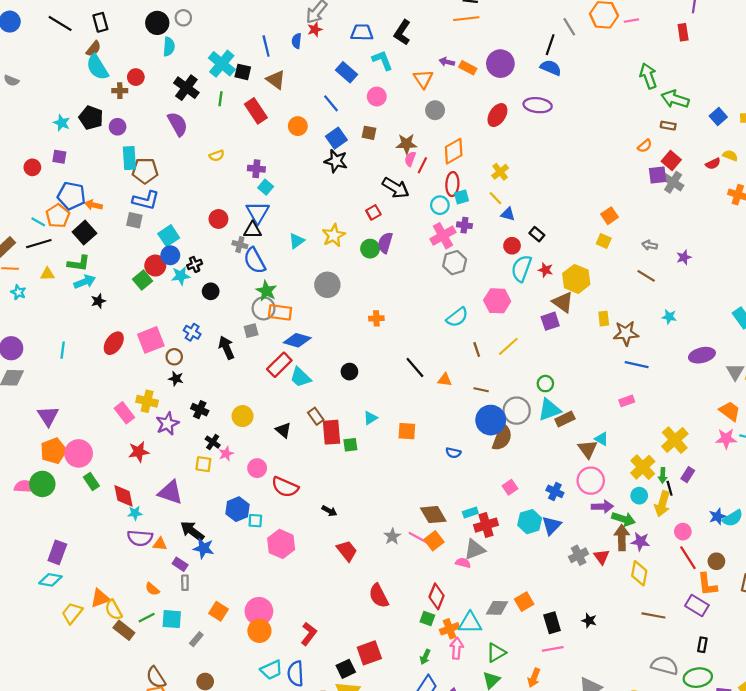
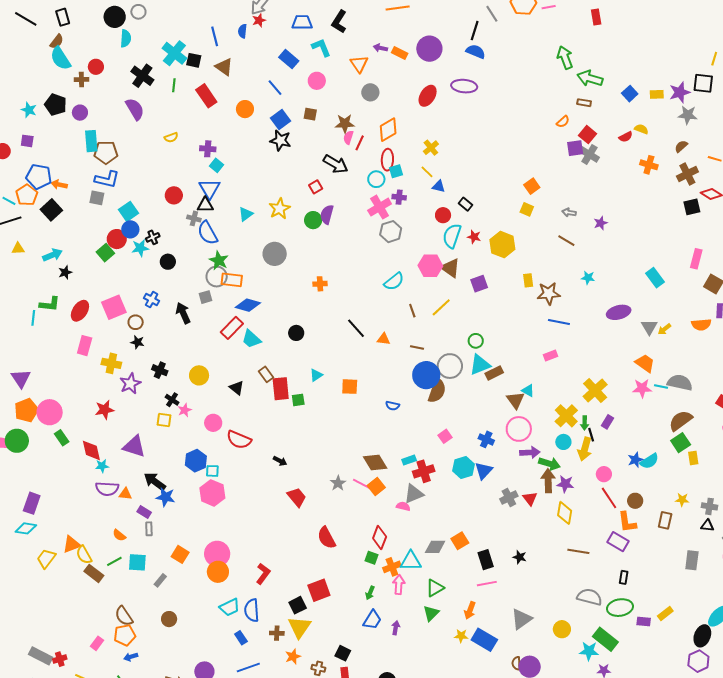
green L-shape: (79, 263) -> (50, 304), moved
brown triangle: (563, 302) -> (450, 268), moved
pink rectangle: (124, 413) -> (85, 346), moved, turned 54
pink hexagon: (281, 544) -> (212, 493), moved

